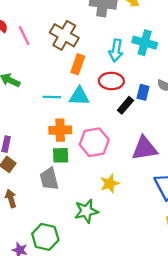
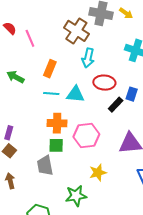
brown cross: (64, 35) -> (76, 31), moved
cyan arrow: (116, 50) -> (88, 58), moved
orange rectangle: (78, 64) -> (50, 69), moved

